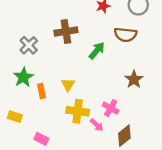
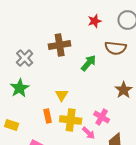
orange rectangle: (41, 91) -> (48, 116), moved

